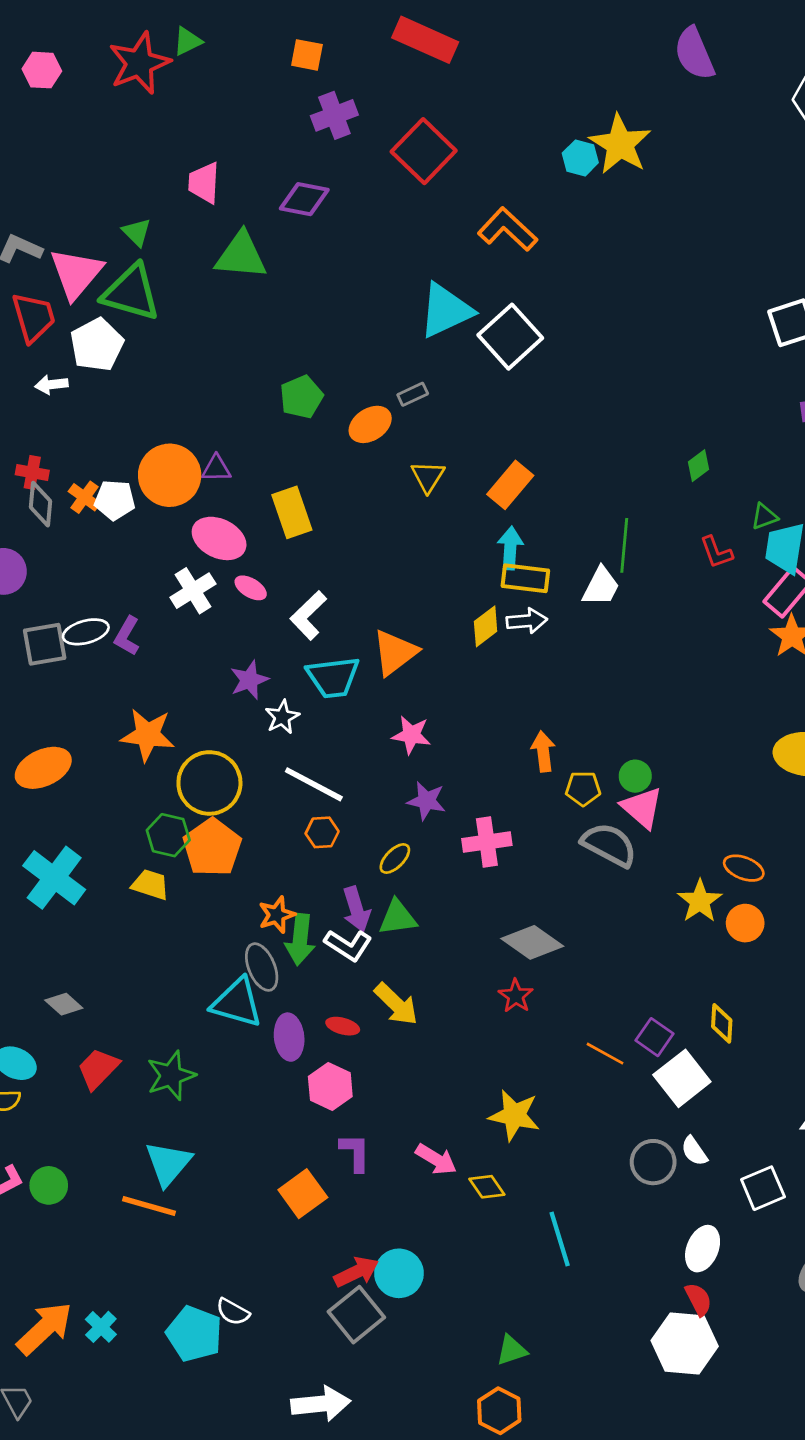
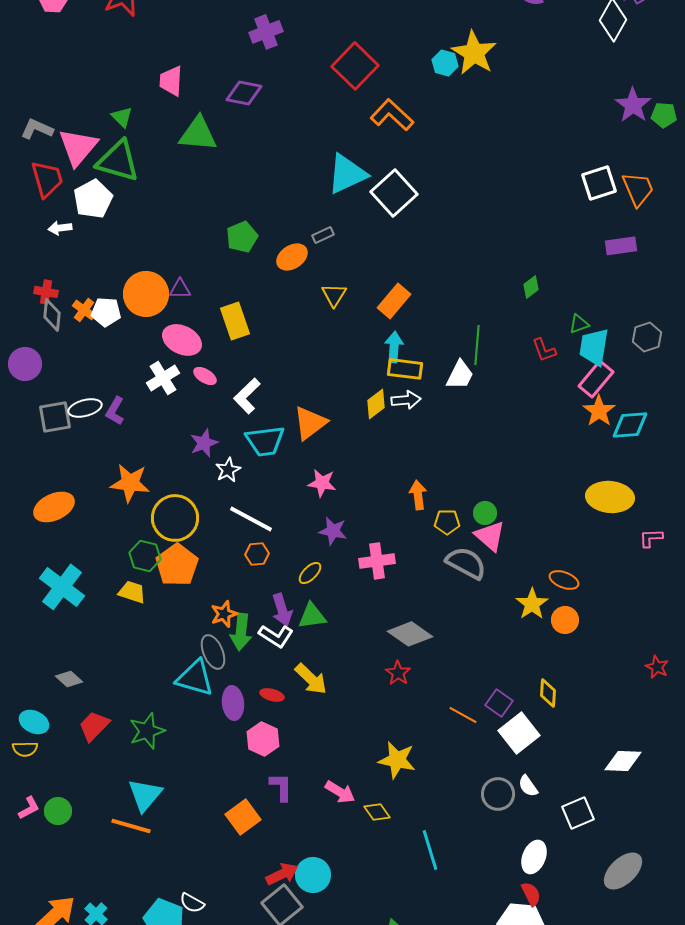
red square: (424, 151) -> (355, 66), moved

